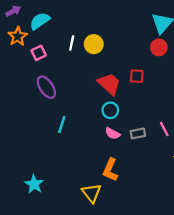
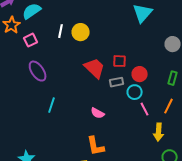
red circle: (159, 47) -> (140, 74), moved
cyan circle: (110, 110) -> (135, 92), moved
gray rectangle: (138, 133) -> (117, 82), moved
orange L-shape: (110, 170) -> (96, 146), turned -35

